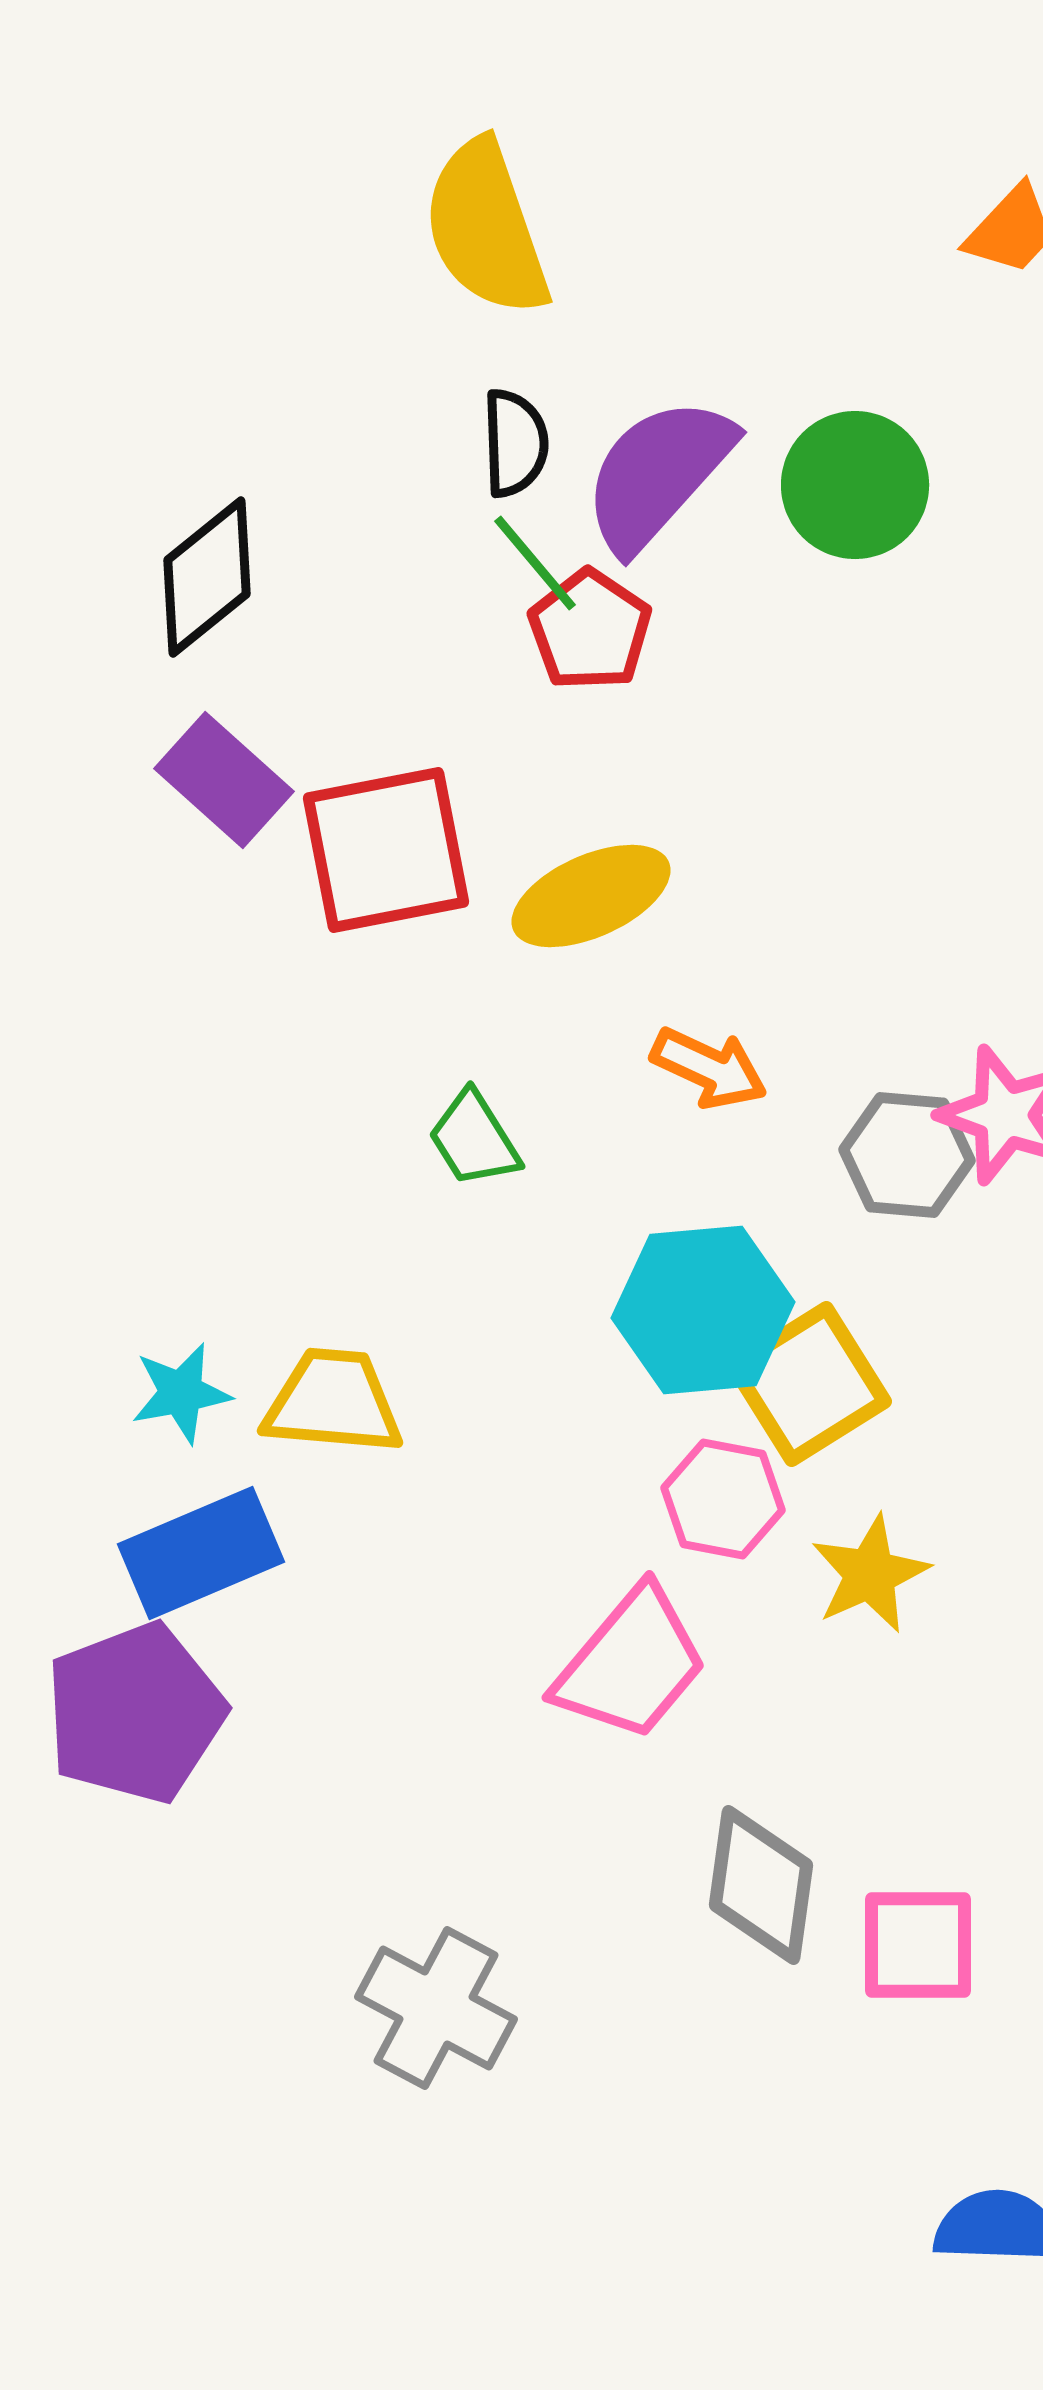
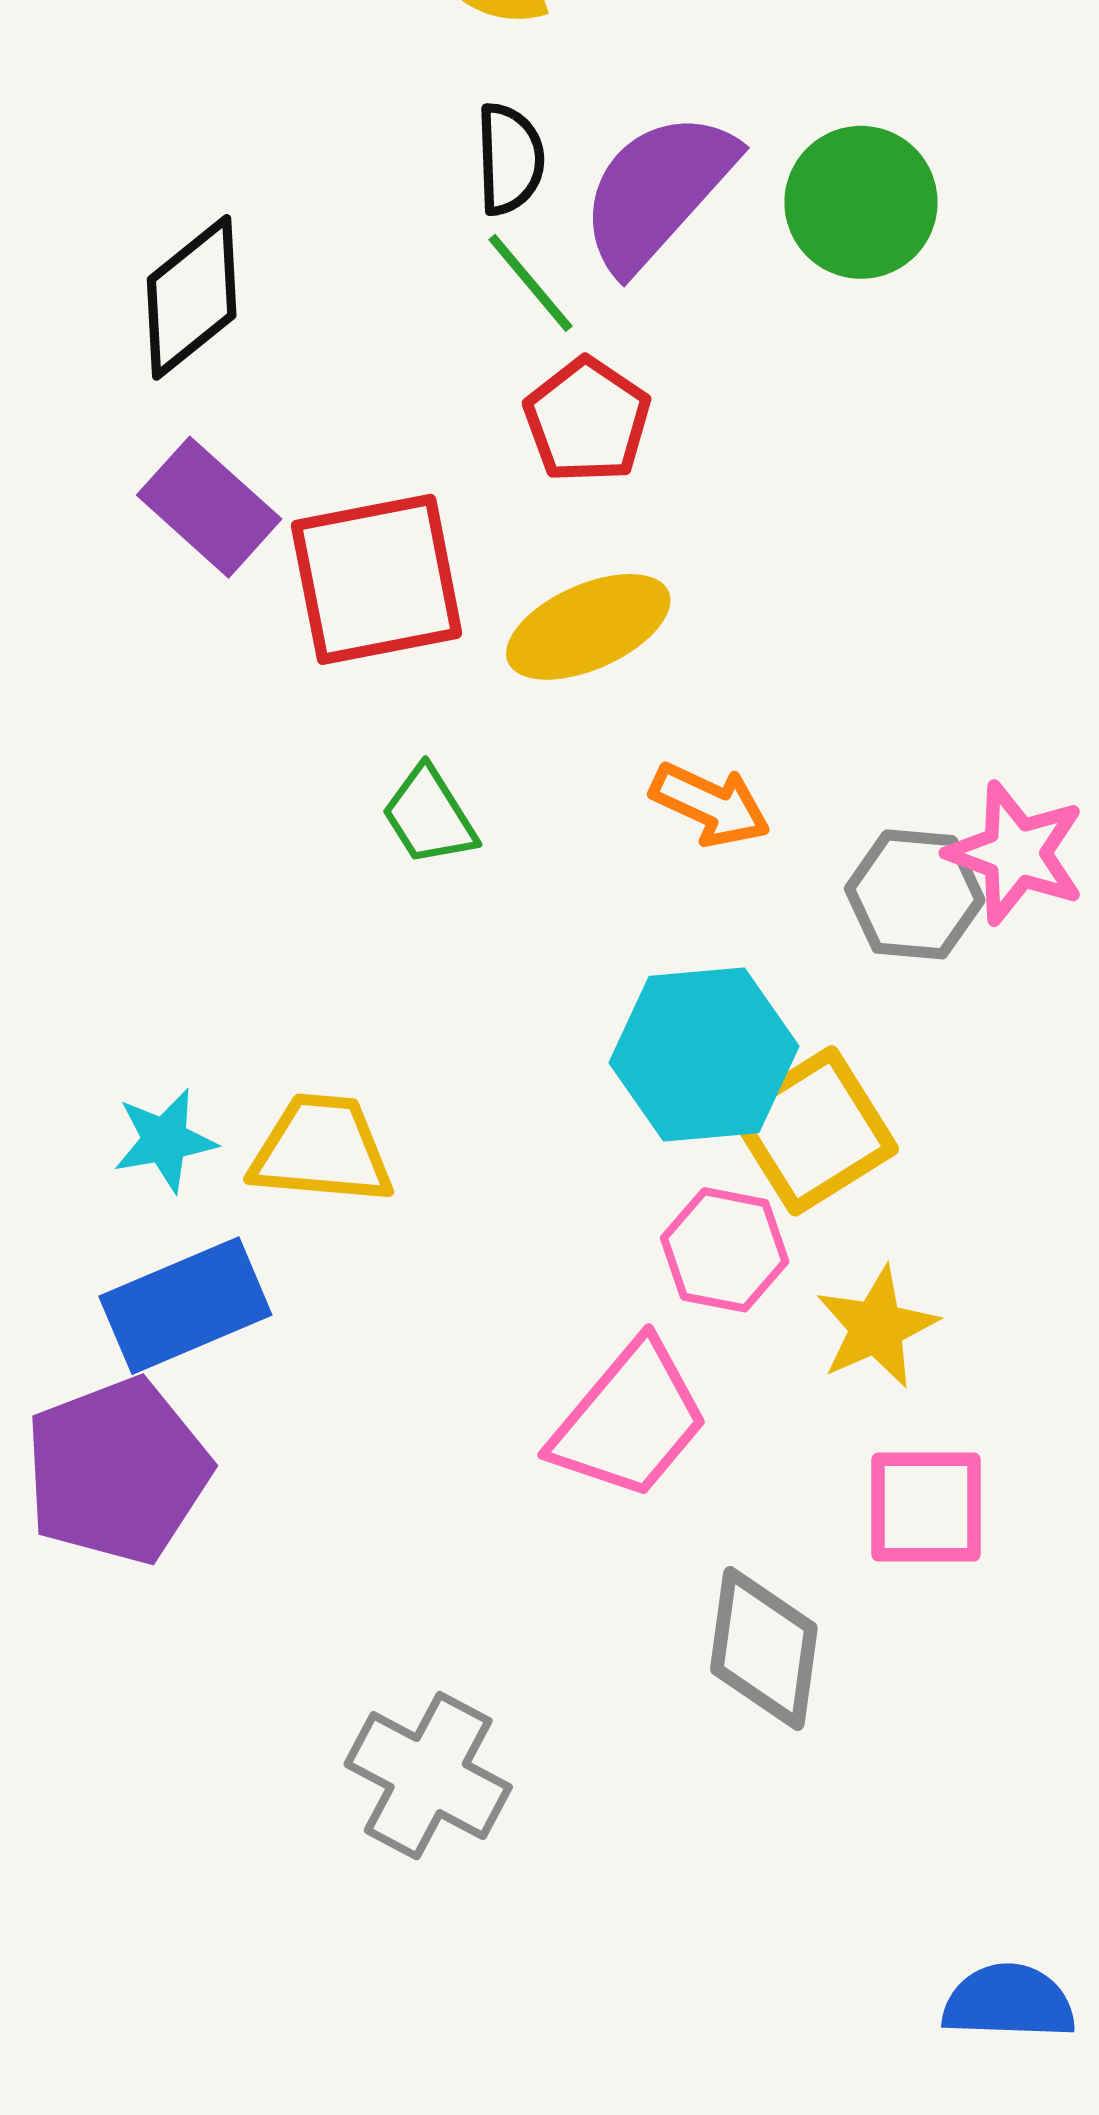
red pentagon: (590, 630) -> (587, 420), moved
green trapezoid: (474, 1139) -> (429, 816), moved
pink square: (918, 1945) -> (926, 1507), moved

